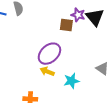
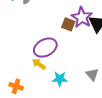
purple star: (78, 15) -> (82, 17), size x1.5

